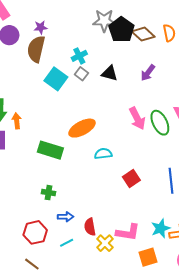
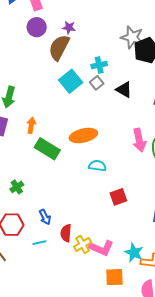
orange arrow: (17, 121) -> (31, 125), moved
green cross: (48, 193) -> (17, 187), moved, turned 32
blue arrow: (66, 217) -> (45, 217), turned 49
cyan star: (161, 228) -> (134, 252), turned 30
yellow cross: (105, 243) -> (83, 244), moved

